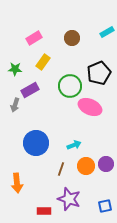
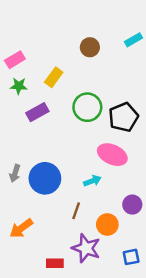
pink rectangle: (34, 38) -> (15, 60), moved
black pentagon: (99, 73) -> (124, 117), moved
gray arrow: (15, 105) -> (15, 173), moved
pink ellipse: (90, 107) -> (112, 155), moved
orange circle: (86, 166) -> (107, 225), moved
orange arrow: (17, 183) -> (21, 228), turned 60

